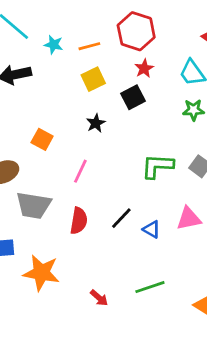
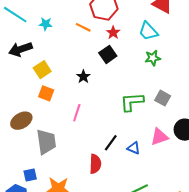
orange line: (89, 46) -> (83, 27), moved, turned 49
yellow square: (93, 79) -> (42, 70), moved
gray trapezoid: (33, 205) -> (46, 142), turned -100
red semicircle: (79, 221) -> (95, 164), moved

